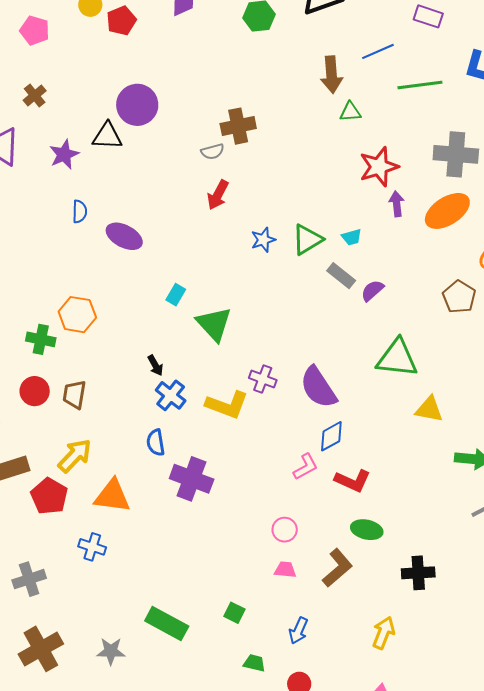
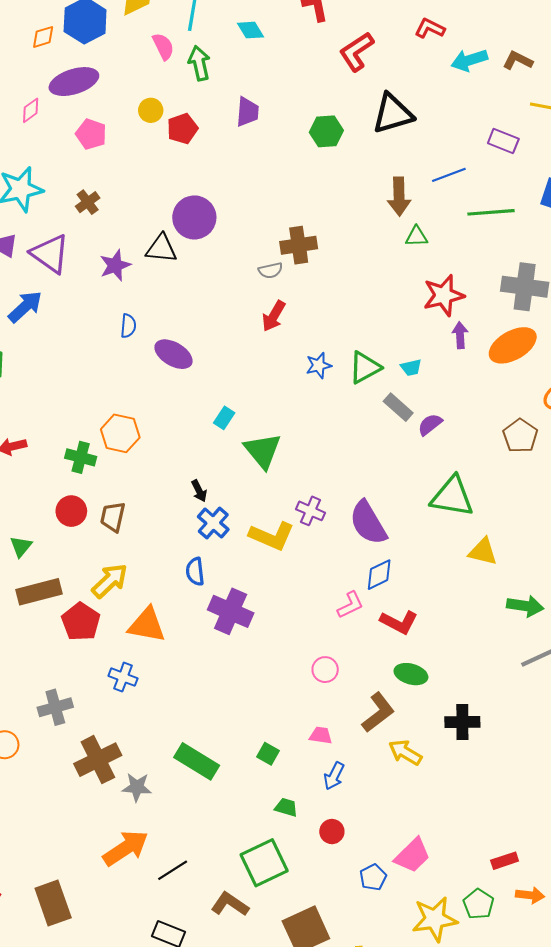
pink trapezoid: (285, 570) -> (321, 735), moved
yellow arrow: (383, 633) -> (405, 752), moved, turned -84
brown cross: (41, 649) -> (98, 760), moved

